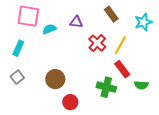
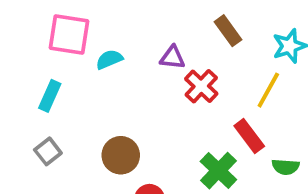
purple triangle: (76, 22) -> (172, 58), moved
yellow line: (120, 45) -> (268, 90), moved
green cross: (106, 87) -> (218, 171), turned 30

